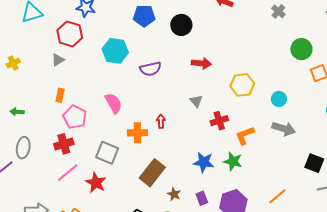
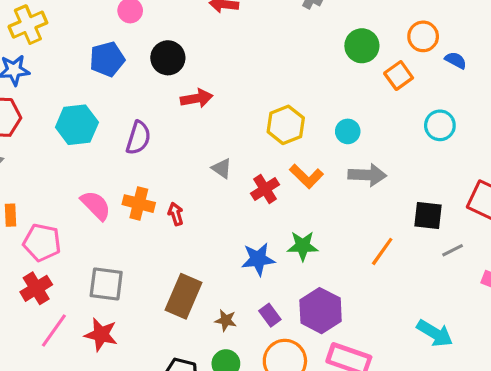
red arrow: (201, 63) -> (197, 98), moved
purple semicircle: (150, 69) -> (138, 138), turned -45
orange cross: (137, 133) -> (139, 204), moved, turned 30
orange L-shape: (245, 135) -> (306, 176), moved, turned -100
orange line: (277, 196) -> (382, 251), moved

